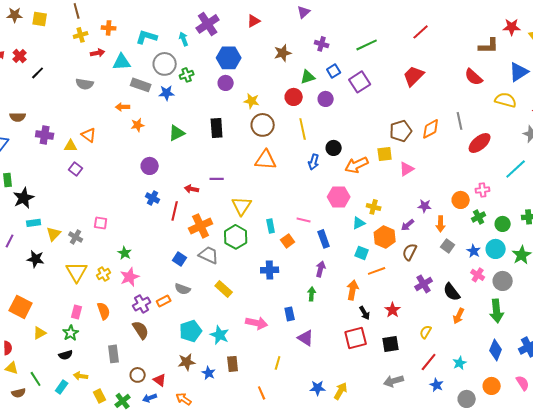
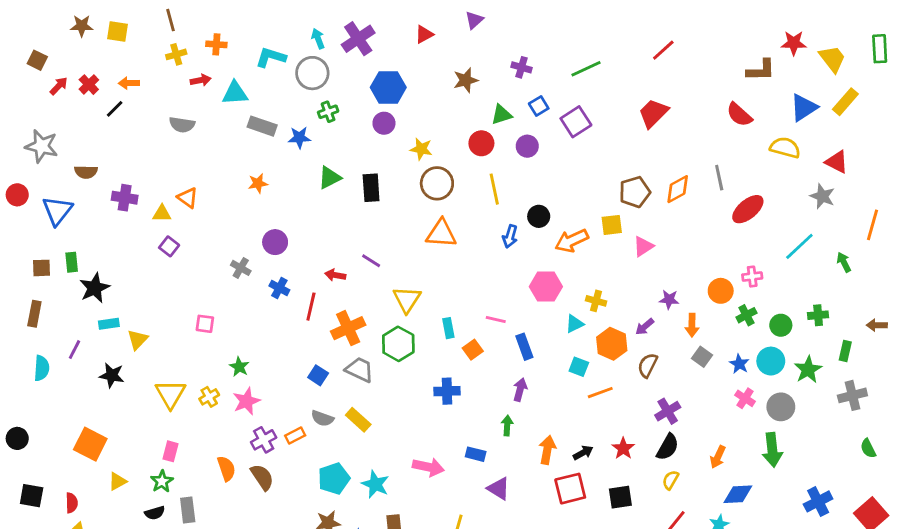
purple triangle: (304, 12) -> (474, 20), moved
cyan arrow: (184, 39) -> (318, 39), moved
gray circle: (165, 64) -> (312, 73), moved
orange arrow: (123, 107) -> (129, 83), moved
green triangle: (177, 133) -> (330, 178), moved
purple line: (217, 179) -> (371, 261), turned 32
gray cross: (76, 237) -> (241, 268), moved
yellow rectangle: (224, 289) -> (358, 420), moved
orange arrow: (353, 290) -> (547, 450), moved
black semicircle: (452, 292) -> (668, 447), moved, turned -114
orange semicircle: (104, 311) -> (226, 468), moved
black arrow: (365, 313) -> (583, 453), turned -88
blue rectangle: (290, 314) -> (476, 454), turned -64
blue diamond: (496, 350) -> (738, 494), moved, turned 65
gray rectangle: (114, 354) -> (188, 510), moved

